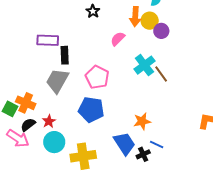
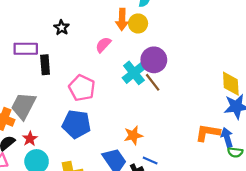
black star: (93, 11) -> (62, 28), moved
purple circle: (161, 31) -> (154, 60), moved, size x1.5
gray trapezoid: (57, 81) -> (23, 106), moved

